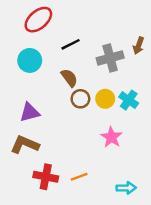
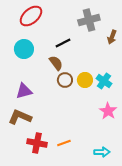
black line: (71, 44) -> (63, 43), moved
gray cross: (110, 58) -> (89, 20), moved
pink star: (111, 137) -> (108, 111), moved

